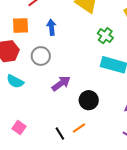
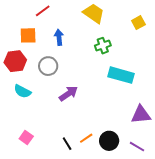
green cross: (105, 36) -> (103, 46), moved, turned 35
black circle: (89, 100) -> (109, 141), moved

